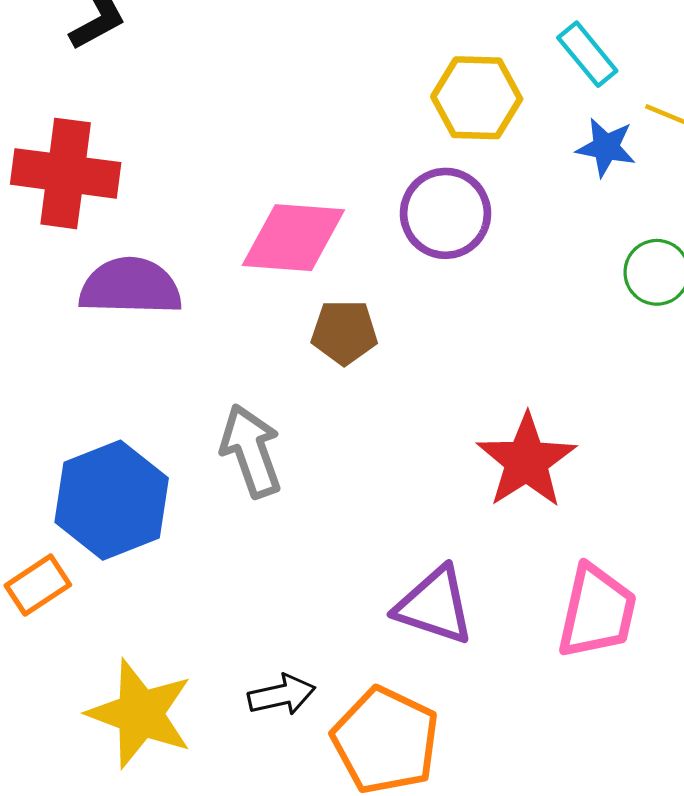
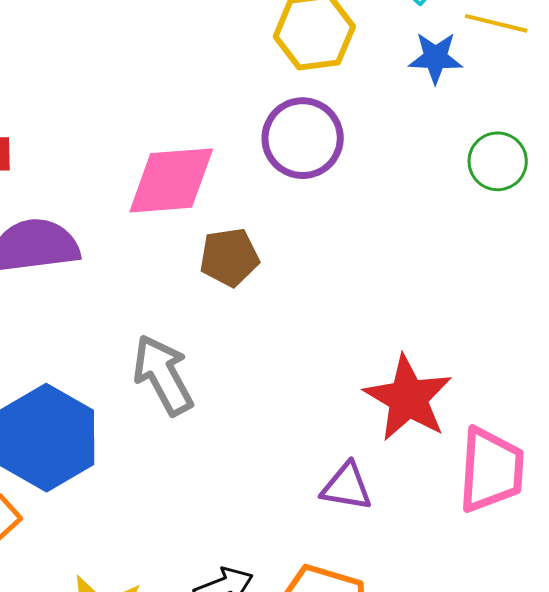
red star: (526, 461) -> (408, 398), moved
purple triangle: (435, 606) -> (347, 487), size x0.7

